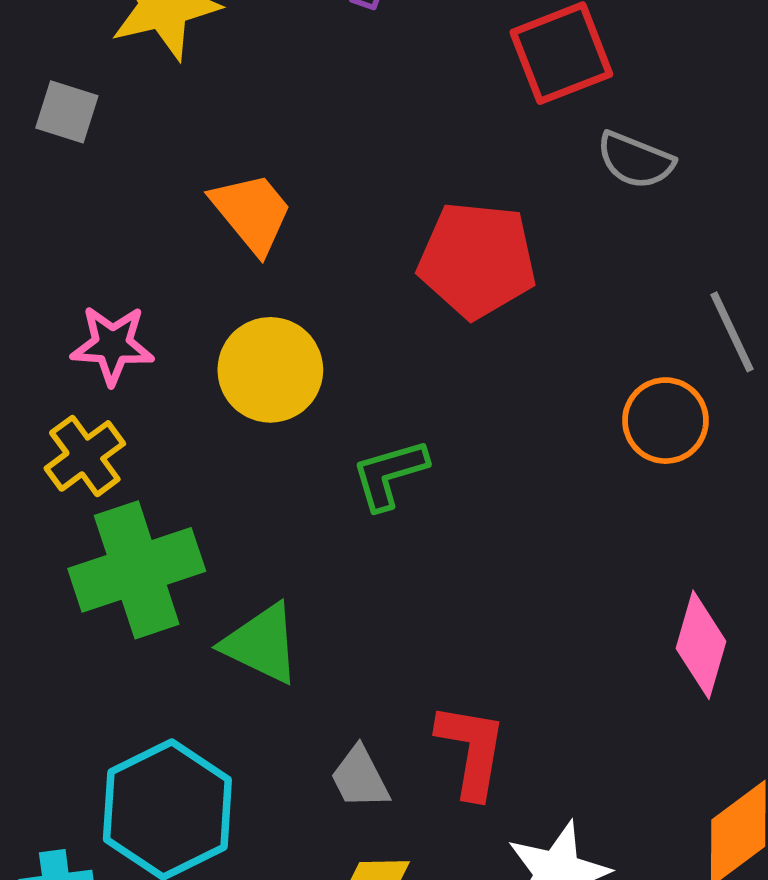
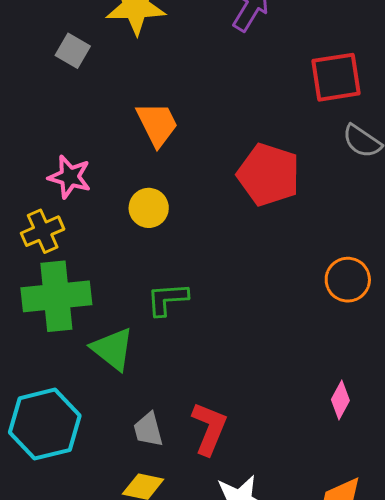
yellow circle: (270, 370) -> (149, 208), size x0.7
green L-shape: (389, 474) -> (167, 299), moved
pink diamond: (701, 645) -> (340, 400), size x0.7

